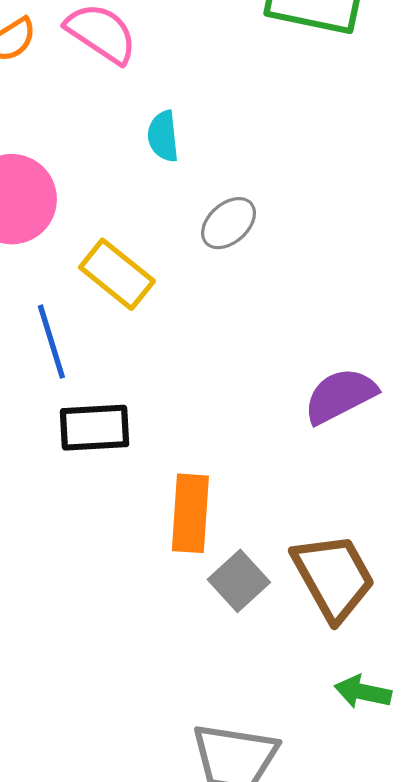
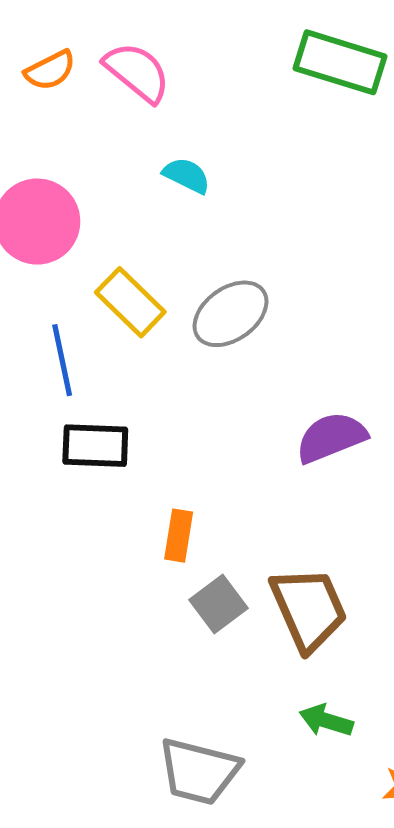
cyan semicircle: (163, 136) -> (187, 175), turned 117
gray ellipse: (229, 223) -> (231, 314), moved, size x1.4
orange rectangle: (190, 513) -> (179, 536), size x0.7

